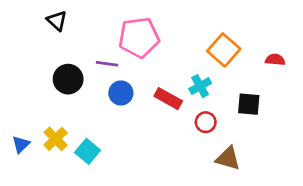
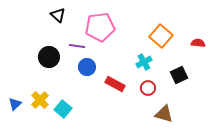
black triangle: (57, 21) -> (58, 15), moved
red rectangle: (168, 99) -> (115, 84), moved
black square: (249, 104) -> (179, 75), turned -30

